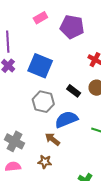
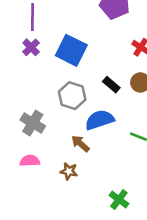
gray cross: (14, 141) -> (33, 123), moved
pink semicircle: (13, 167) -> (30, 161), moved

